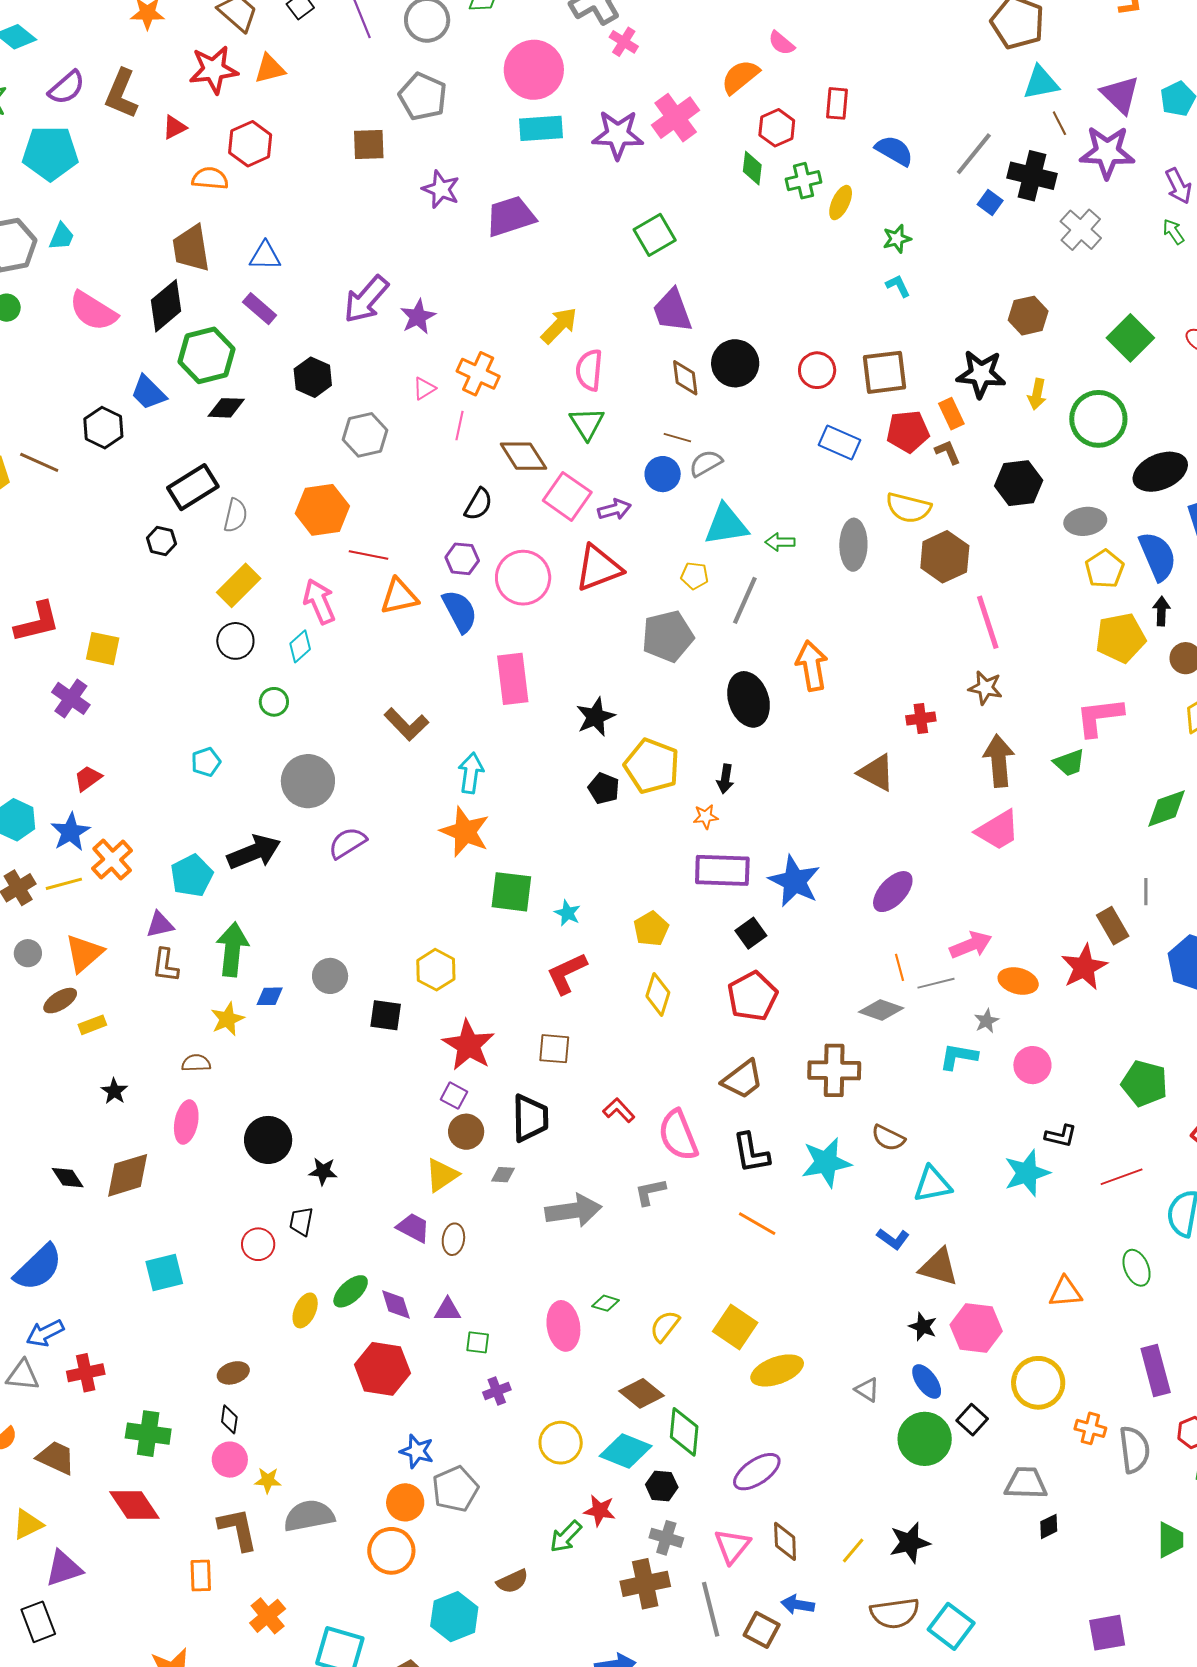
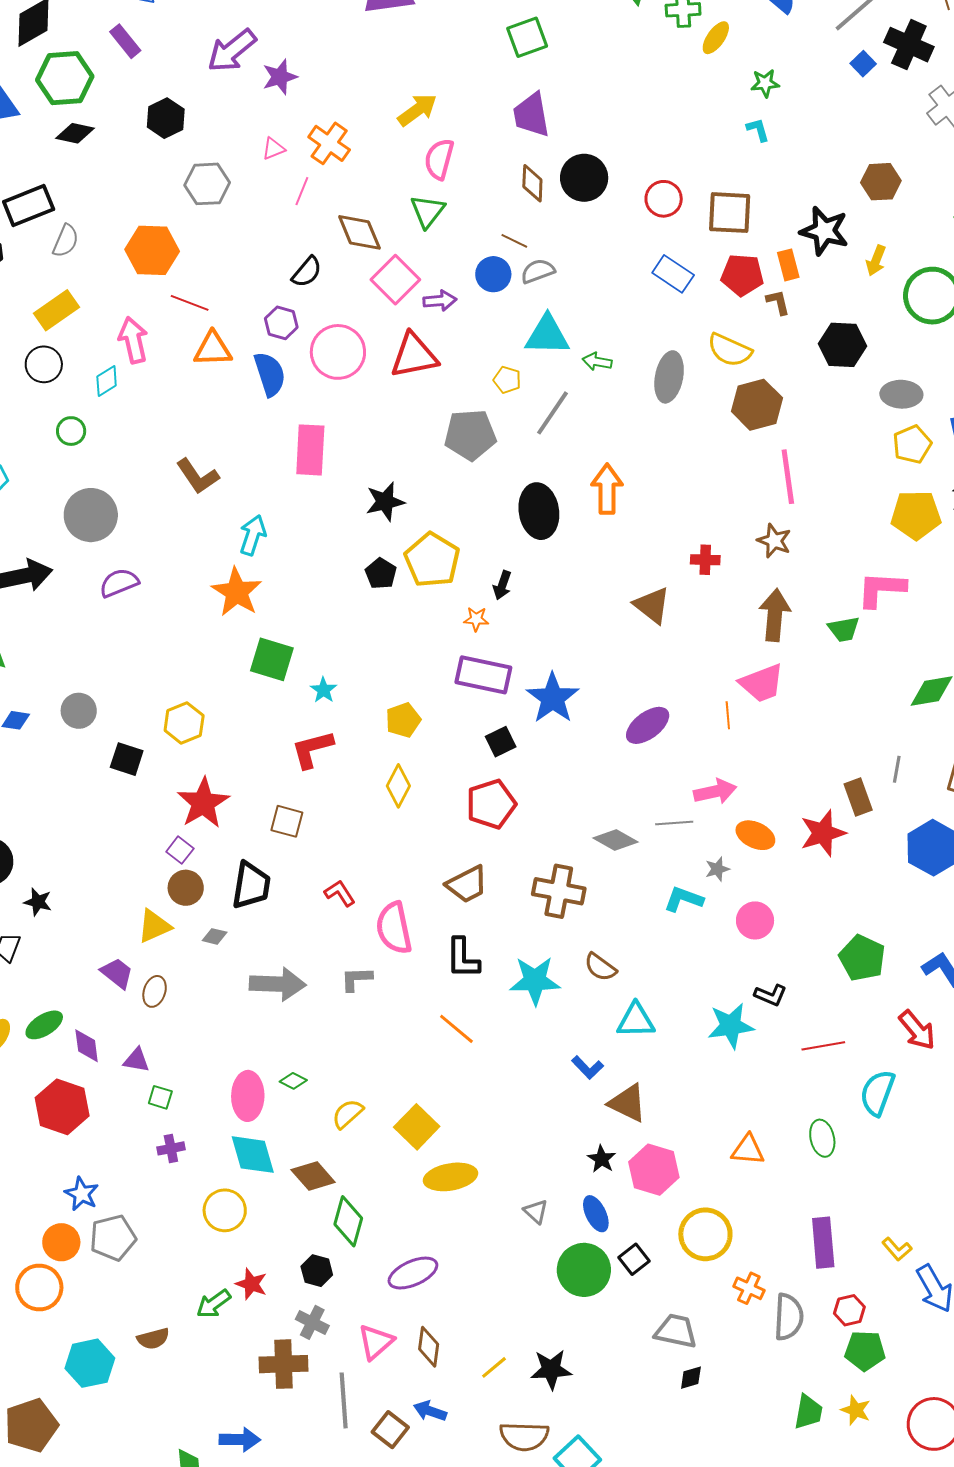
orange line: (899, 967) -> (728, 715), moved
cyan diamond: (626, 1451) -> (253, 1155), moved, turned 42

